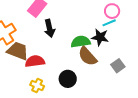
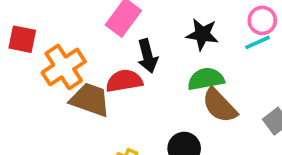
black star: (100, 37) -> (202, 34), moved
red semicircle: (35, 61) -> (124, 81), moved

